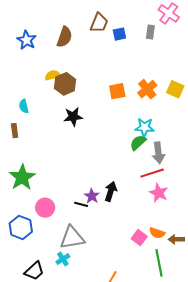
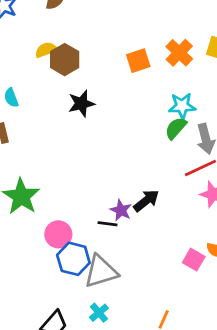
black arrow: (111, 191) -> (146, 201), turned 42
blue hexagon: (21, 227) -> (73, 259), moved
cyan cross: (63, 259) -> (99, 313), moved

